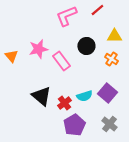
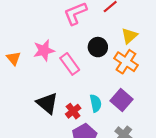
yellow triangle: (114, 36) -> (129, 36), turned -42
orange cross: (111, 59) -> (126, 62), size x1.5
cyan semicircle: (84, 96) -> (96, 103), turned -84

